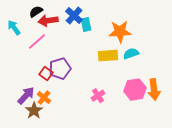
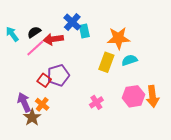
black semicircle: (36, 12) -> (34, 32), moved
red arrow: (48, 21) -> (53, 39), moved
yellow rectangle: (108, 56) -> (106, 62), turned -66
purple arrow: (26, 96) -> (24, 102), turned -66

